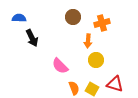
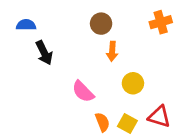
orange cross: (102, 23) -> (161, 22), moved
orange arrow: (88, 41) -> (112, 51), moved

